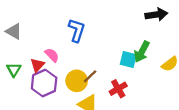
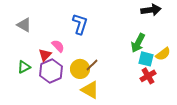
cyan square: (128, 60) -> (146, 59), moved
green triangle: (14, 70) -> (24, 67), moved, turned 32
red cross: (118, 89) -> (148, 76), moved

